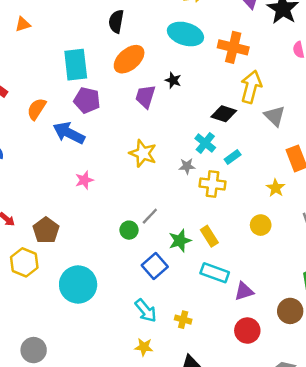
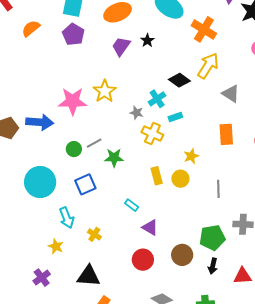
gray triangle: (275, 116) -> (231, 94), moved, turned -30
blue arrow: (69, 133) -> (40, 122), moved, turned 140
pink star: (84, 180) -> (73, 101), moved, size x1.8
yellow star: (276, 188) -> (191, 156), moved
yellow rectangle: (209, 236) -> (157, 176), moved
green star: (180, 241) -> (114, 158), moved
cyan rectangle: (215, 273) -> (132, 205), size x0.6
cyan circle: (78, 285) -> (40, 182), moved
purple triangle: (244, 291) -> (150, 227), turned 30

